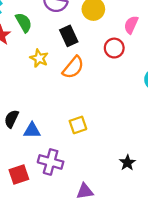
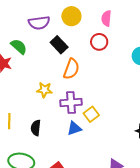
yellow star: (39, 58) -> (44, 90), moved
blue triangle: (32, 130) -> (74, 128), moved
purple cross: (51, 162) -> (71, 103), moved

